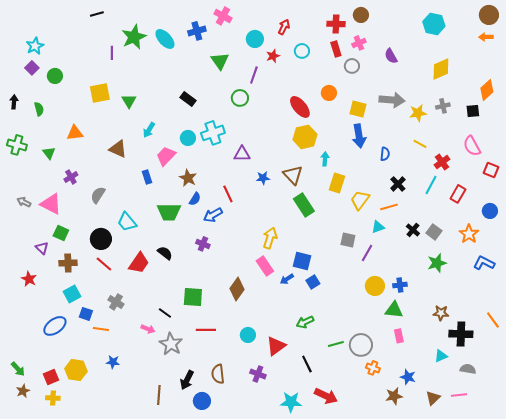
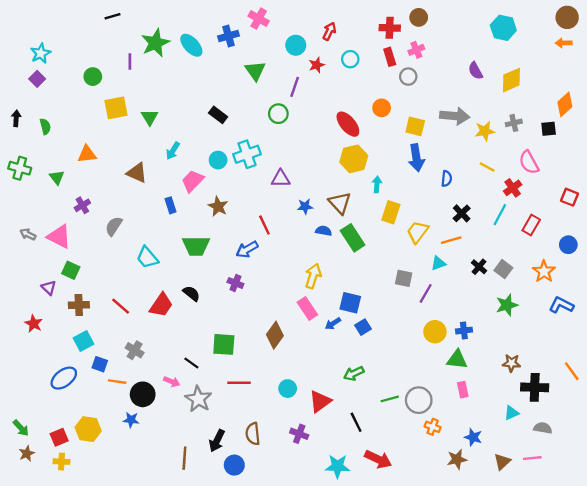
purple semicircle: (391, 56) -> (476, 71), moved
green circle: (55, 76) -> (93, 77), moved
pink semicircle: (472, 146) -> (529, 162), moved
blue semicircle: (195, 199) -> (324, 231), moved, turned -112
black circle: (101, 239) -> (143, 394), moved

